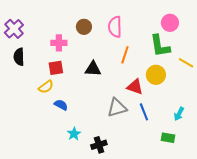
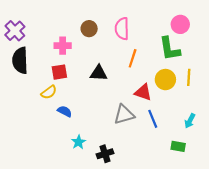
black semicircle: (19, 57) -> (20, 60), size x1.4
yellow line: (186, 63) -> (189, 77), moved, turned 63

